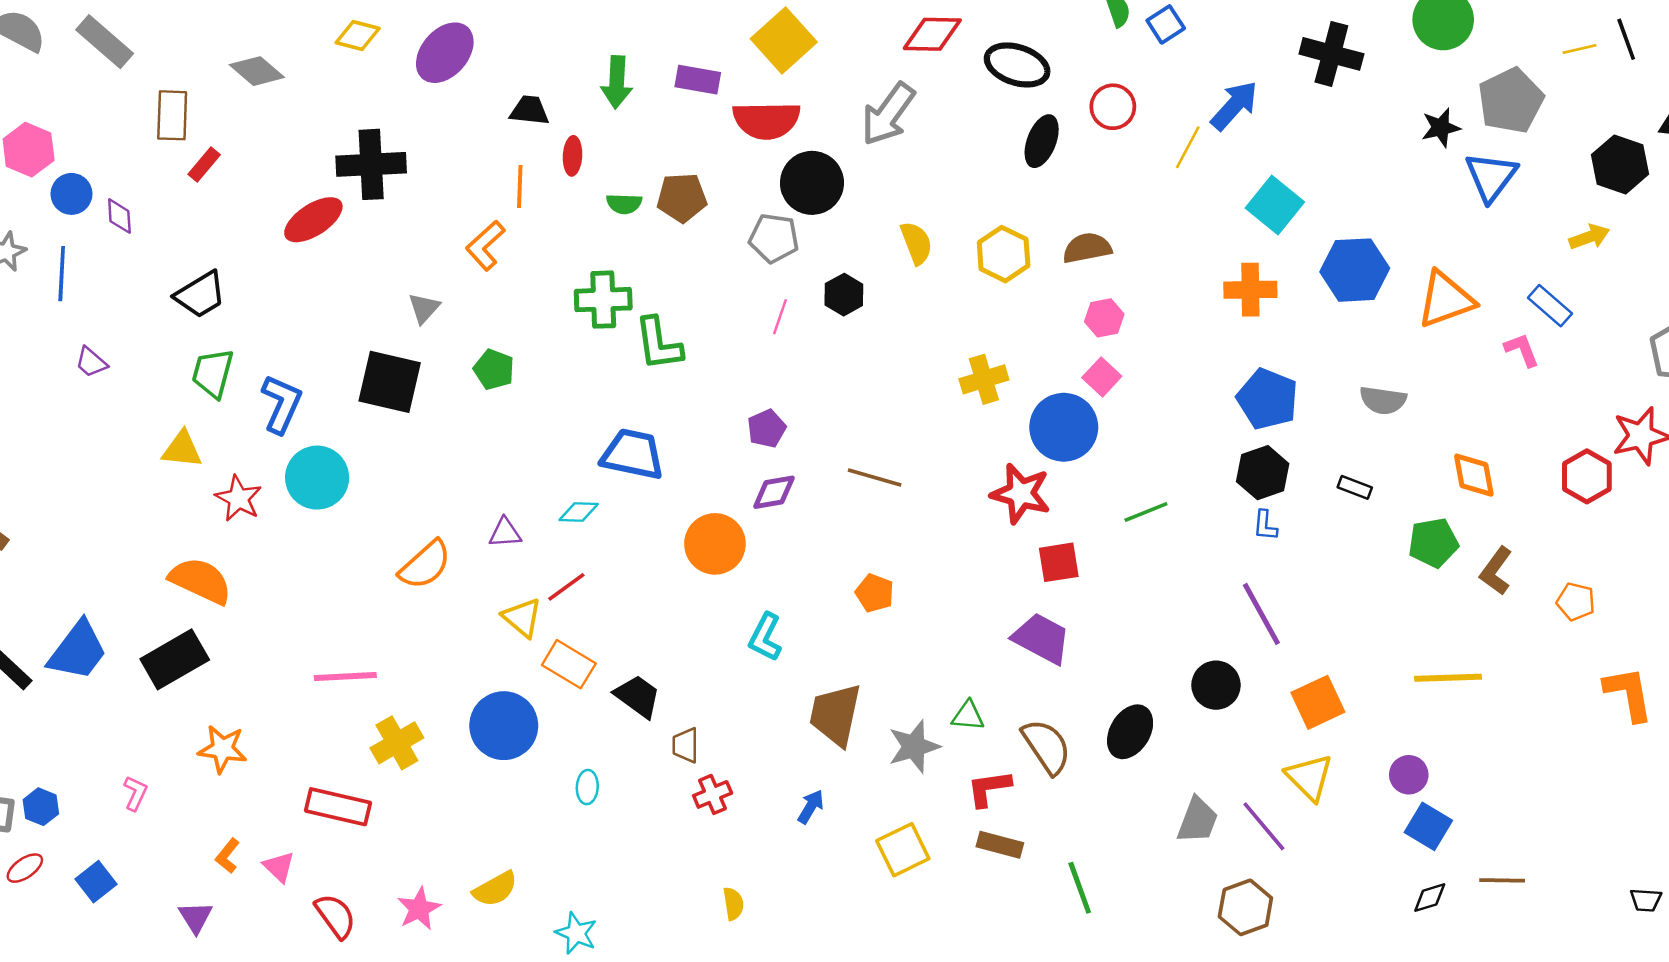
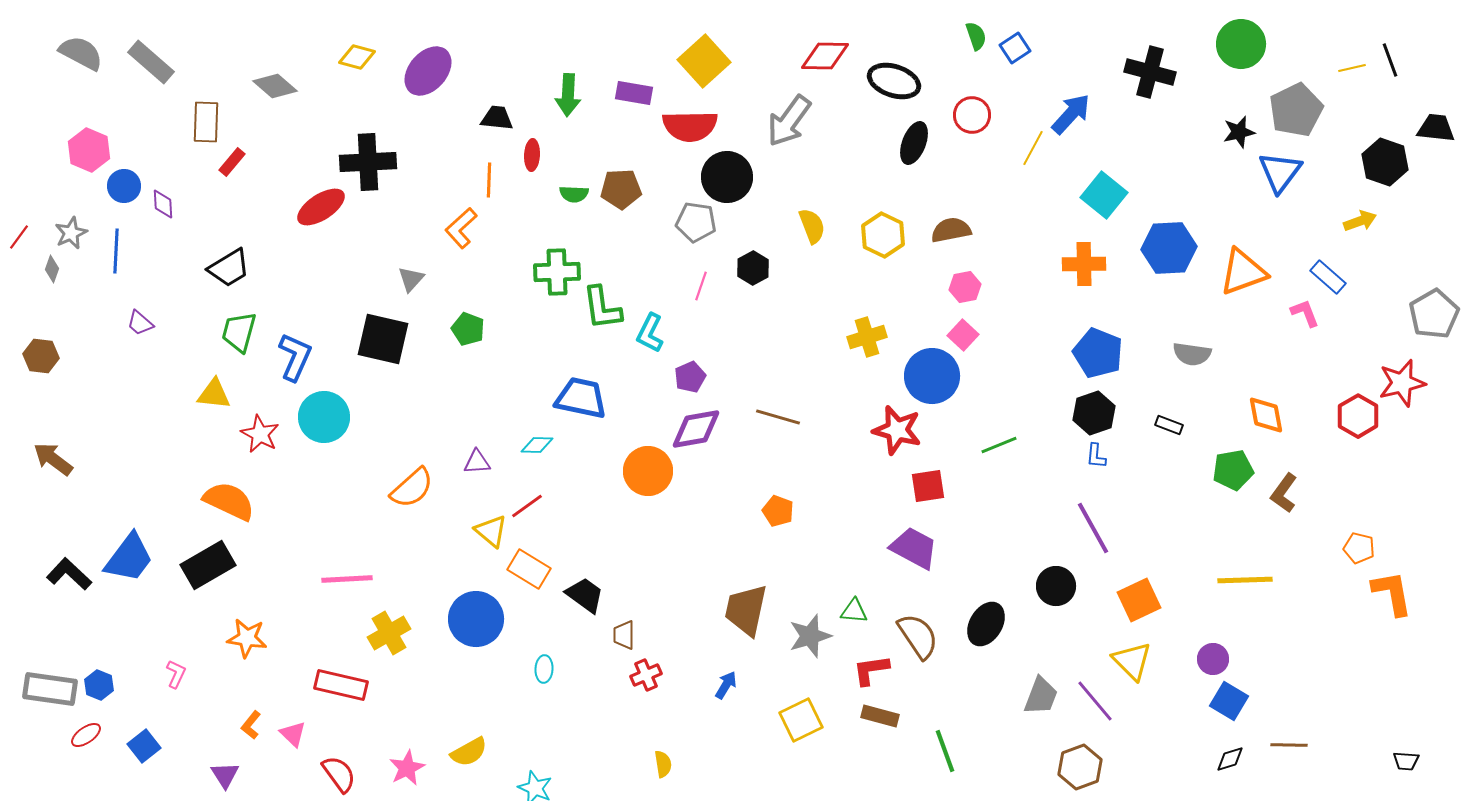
purple diamond: (774, 492) -> (696, 429), size x1.4
orange pentagon: (1576, 602) -> (1359, 548), moved
cyan L-shape: (765, 637) -> (650, 333), moved

